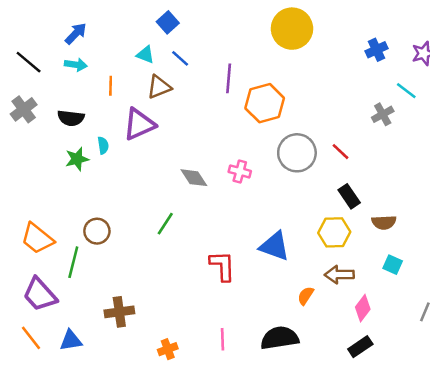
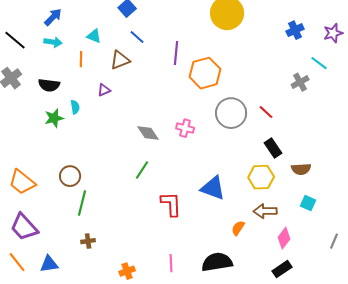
cyan triangle: (145, 55) -> (94, 36), moved
purple triangle: (139, 124) -> (104, 90), size x0.5
green line: (165, 224) -> (142, 170), moved
green line: (73, 262) -> (82, 203), moved
brown cross: (119, 312) -> (88, 241), size x0.6

